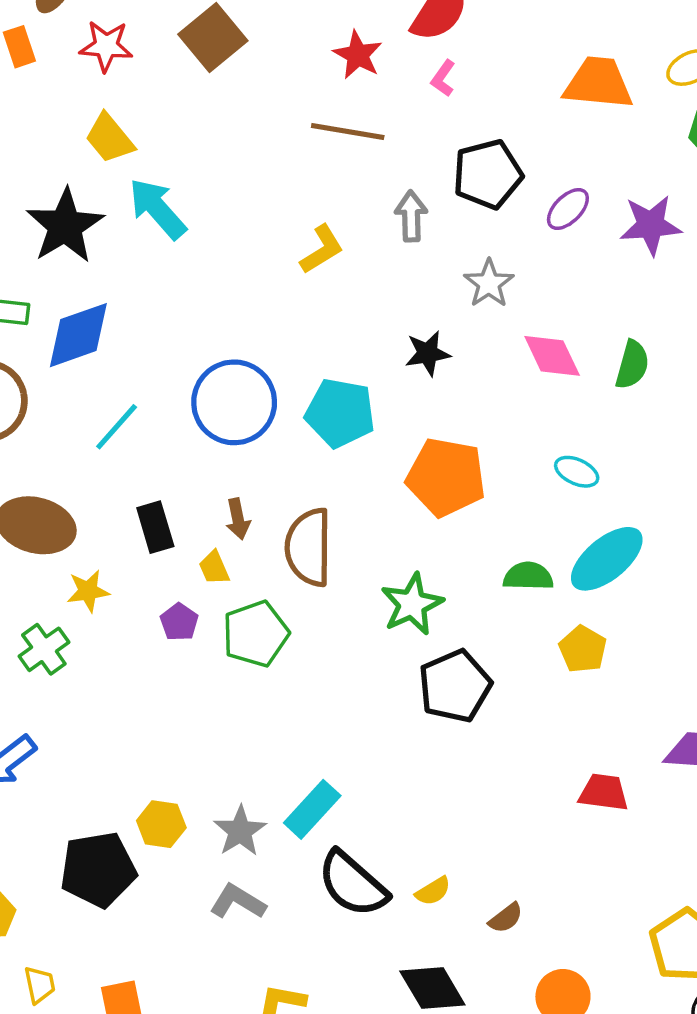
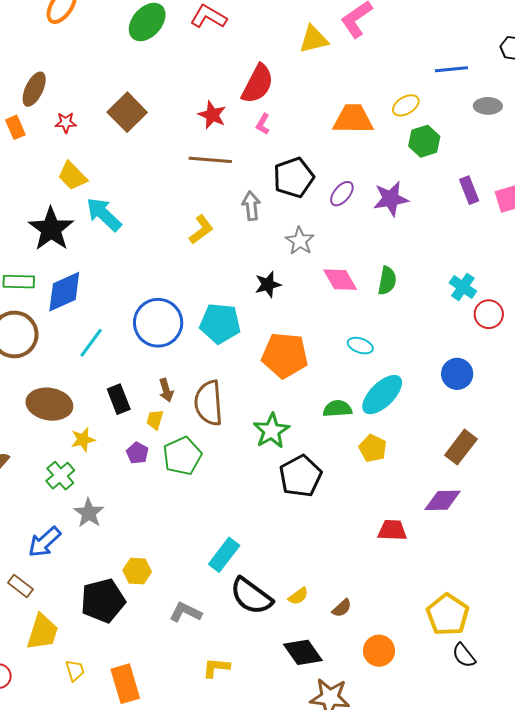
red star: (106, 46) -> (66, 123), size x0.7
yellow trapezoid: (214, 568) -> (155, 420), turned 45
gray star: (240, 831) -> (89, 513), moved

